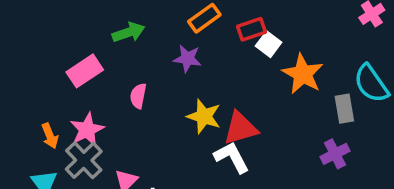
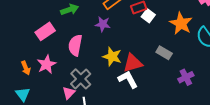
orange star: (303, 74) -> (181, 23), moved
pink semicircle: (138, 96) -> (75, 45), size x1.5
gray rectangle: (344, 109) -> (164, 53), moved, turned -49
gray cross: (84, 160) -> (81, 79), moved

